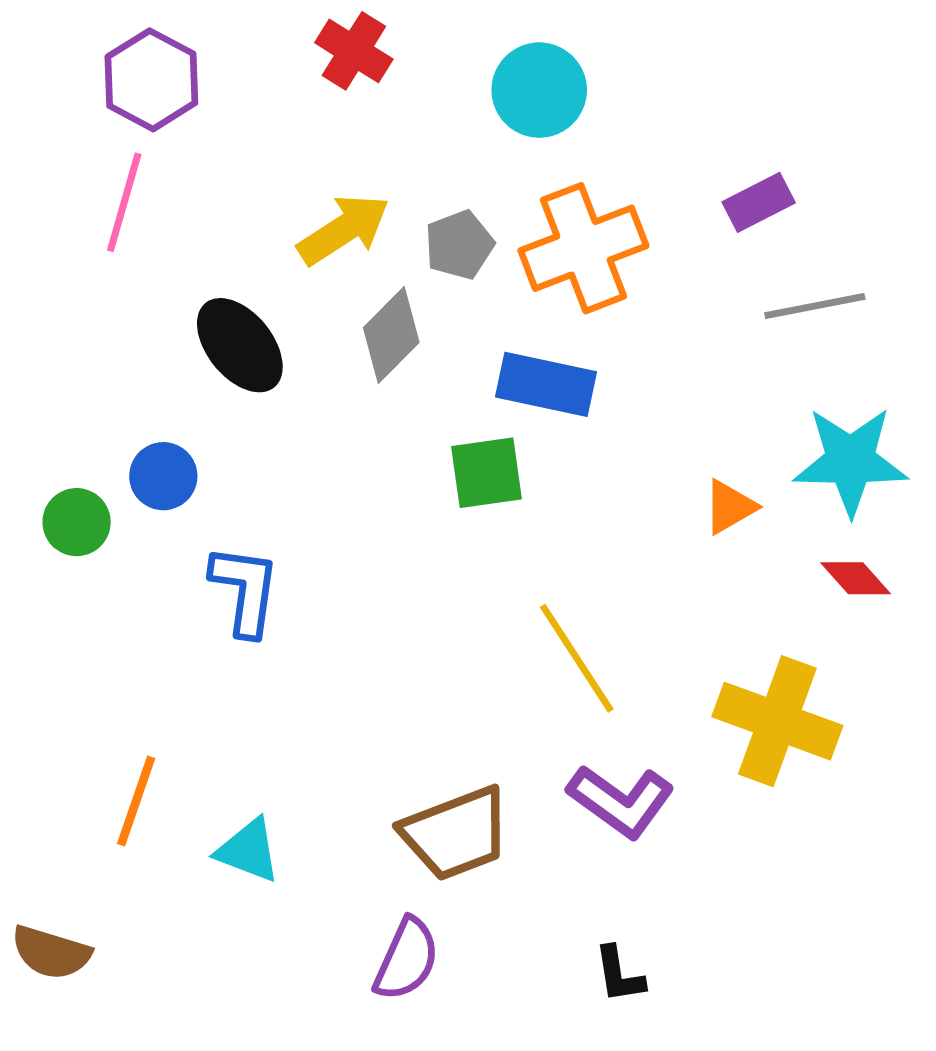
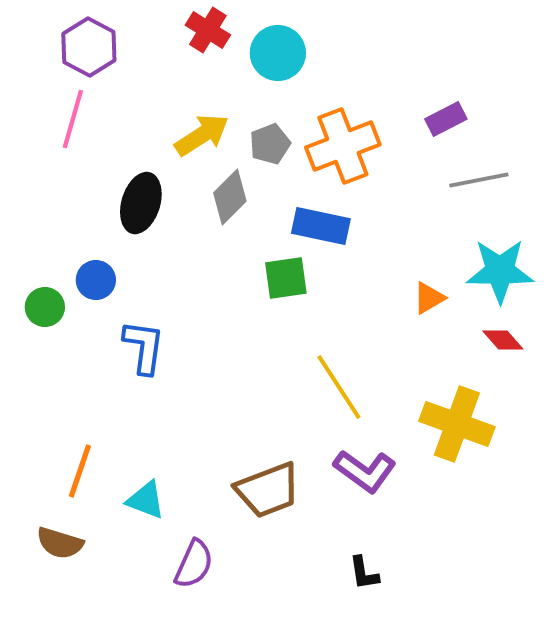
cyan circle: (539, 90) -> (278, 53), moved
black ellipse: (240, 345) -> (141, 203), turned 56
brown semicircle: (51, 952) -> (60, 543), moved
purple semicircle: (407, 959) -> (194, 564), moved

